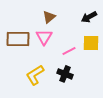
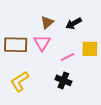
black arrow: (89, 17) -> (74, 23), moved
yellow L-shape: (35, 75) -> (20, 81), moved

